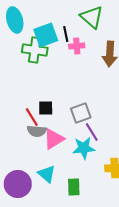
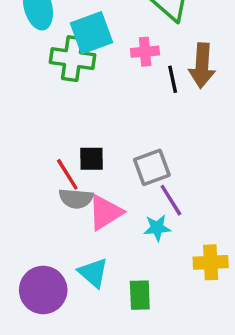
black line: (66, 34) -> (173, 79), moved
cyan star: (84, 148) -> (157, 228), size x0.7

